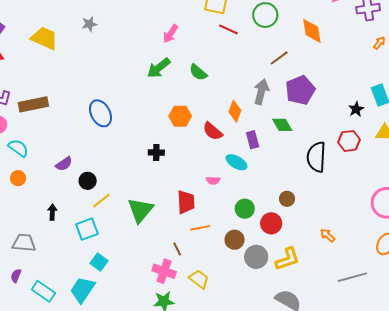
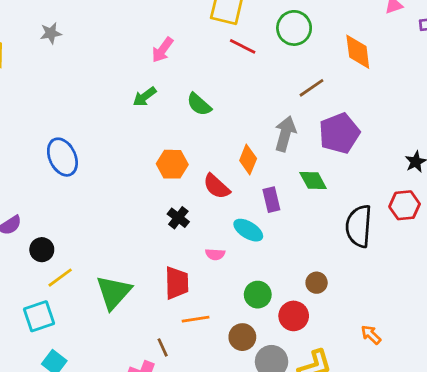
green arrow: (159, 68) -> (145, 97), size x0.7
black cross: (156, 152) -> (178, 218), moved, turned 35

